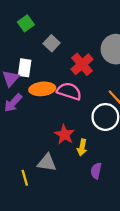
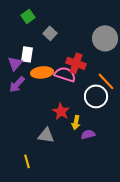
red cross: (82, 64) -> (76, 63), moved, turned -30
purple semicircle: (96, 171) -> (88, 134), moved, turned 64
yellow line: (25, 178) -> (27, 161), moved

